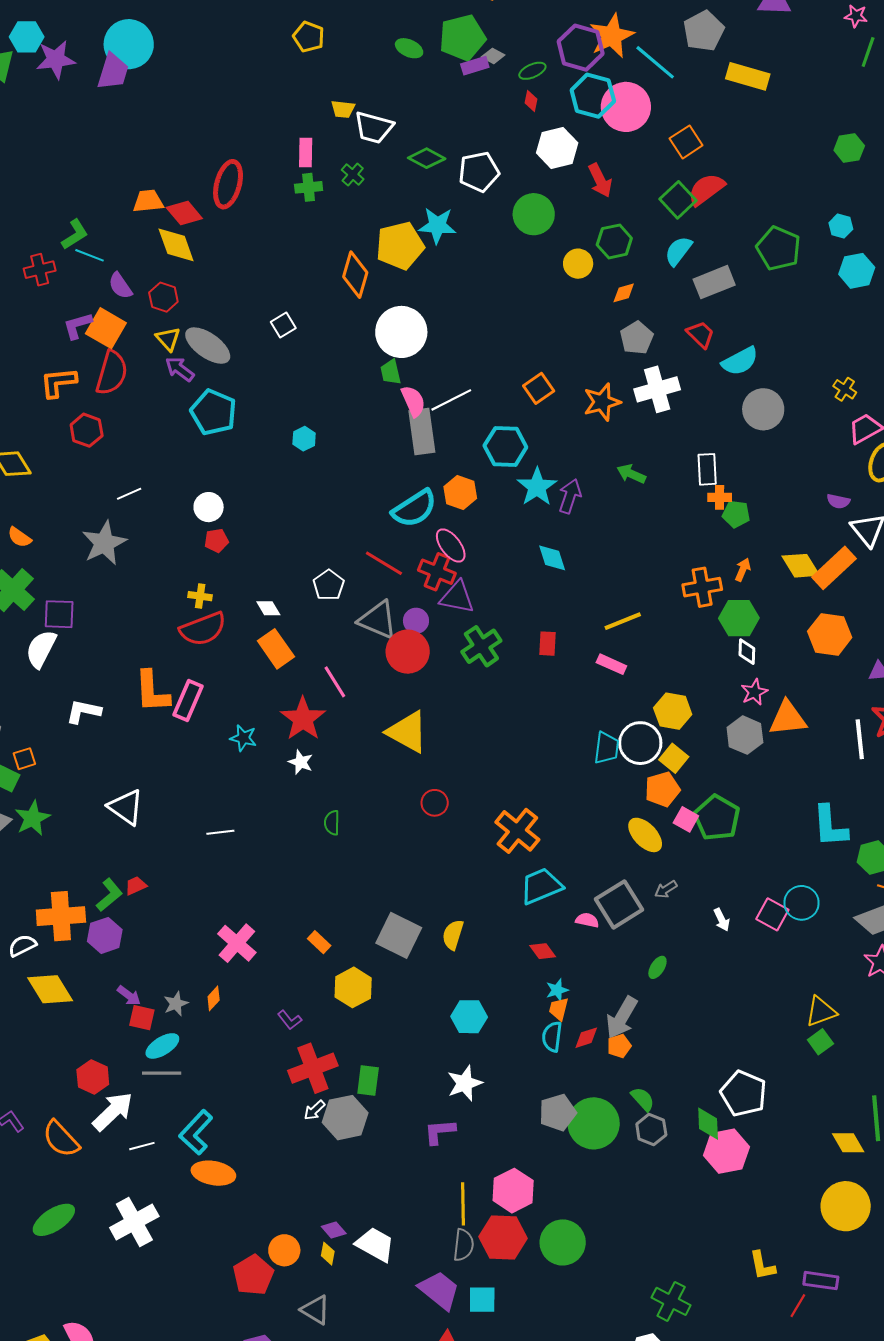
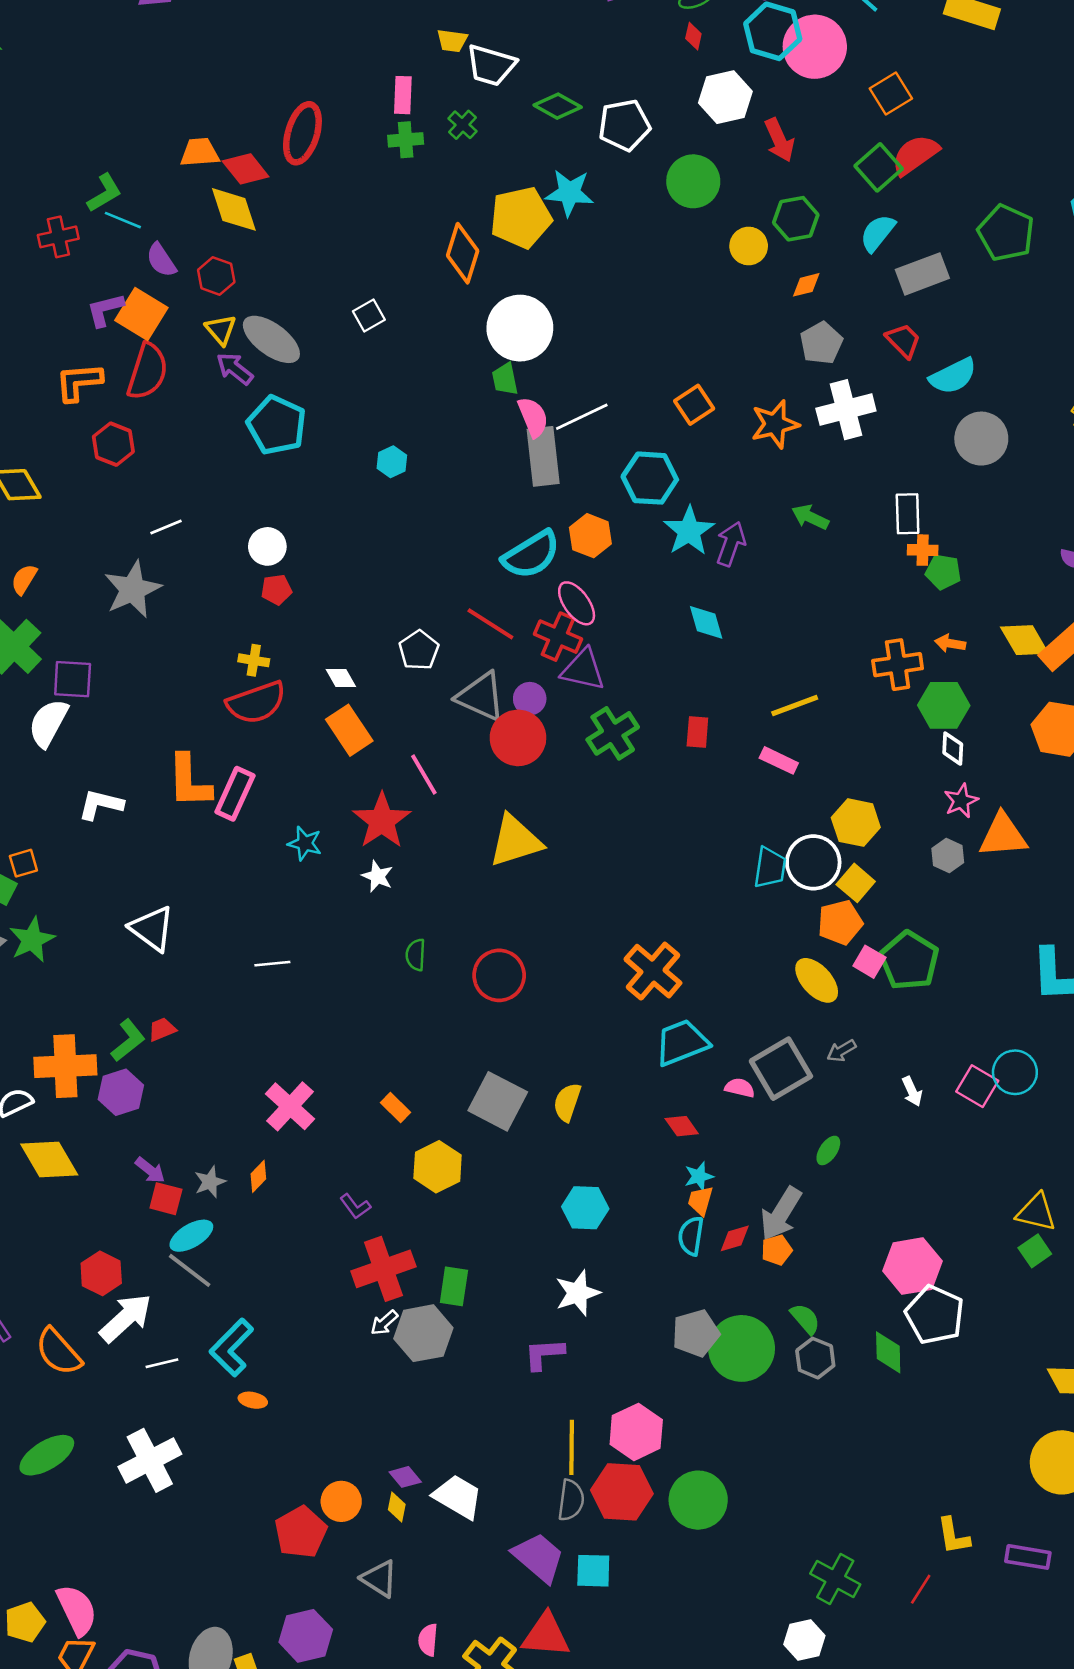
orange semicircle: (19, 537) -> (24, 579), turned 85
orange arrow: (743, 570) -> (950, 643), turned -105
yellow triangle: (407, 732) -> (515, 841), turned -48
gray hexagon: (745, 735) -> (948, 855), size x0.7
red circle: (435, 803) -> (499, 975), moved, size x1.5
yellow triangle: (821, 1012) -> (1036, 1212), turned 32
gray line: (162, 1073) -> (190, 1270), turned 36
pink hexagon: (726, 1151) -> (912, 1266), moved
orange ellipse: (213, 1173) -> (253, 1400), size x0.5
red line: (798, 1306) -> (921, 1589), moved

